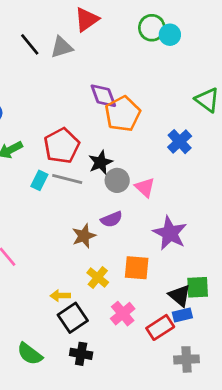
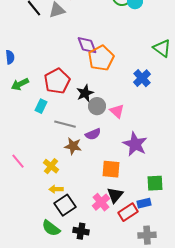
gray line: (67, 179) -> (65, 124), moved
brown star: (84, 236) -> (73, 146), turned 30
yellow cross: (98, 278) -> (51, 166), moved
black triangle: (180, 296) -> (115, 195), moved, turned 30
green semicircle: (30, 354) -> (51, 228), moved
black cross: (81, 354) -> (81, 231), moved

